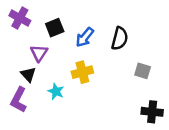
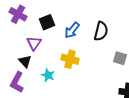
yellow cross: (82, 72) -> (70, 59), turned 30

